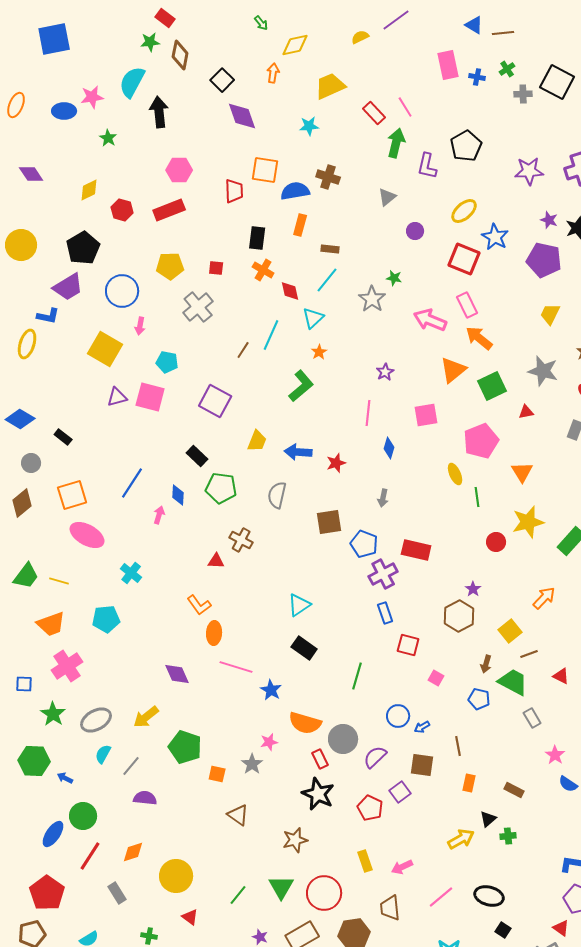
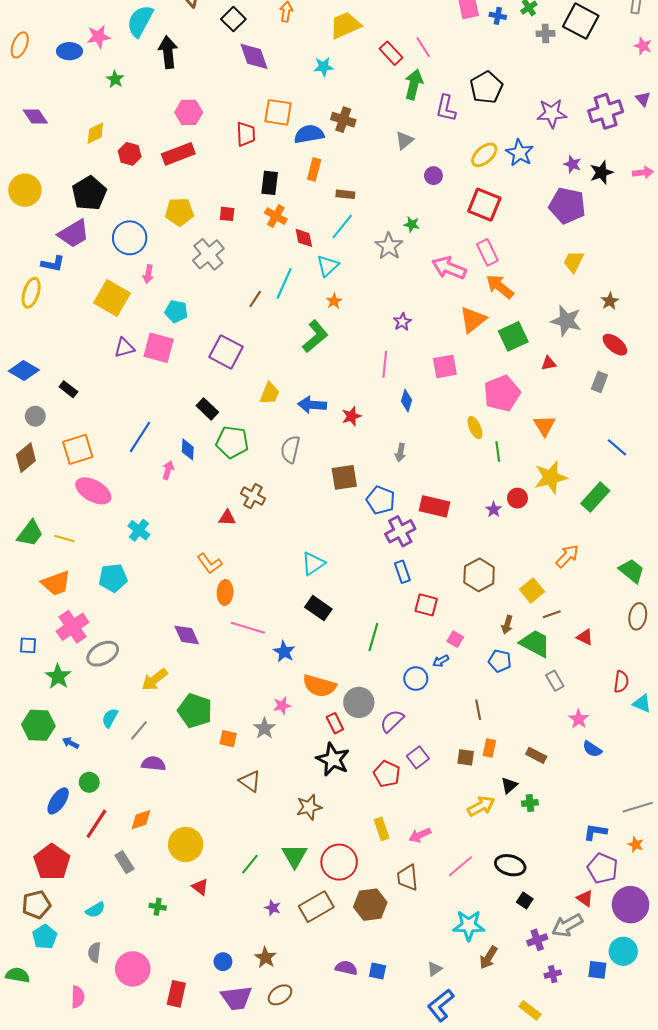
blue star: (495, 237) -> (520, 153), moved
purple star: (473, 589) -> (494, 510), moved
gray ellipse: (96, 720) -> (103, 654), moved
blue arrow: (422, 727) -> (441, 661), moved
brown square: (422, 765) -> (466, 757), moved, size x0.7
green circle: (83, 816) -> (89, 782), size x0.7

